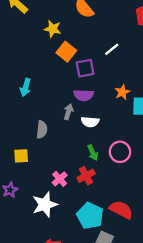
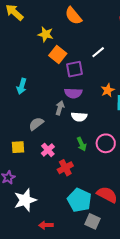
gray semicircle: (42, 130) -> (36, 124), turned -133
red cross: (86, 176) -> (65, 168), moved
pink cross: (60, 179) -> (48, 150), moved
white star: (45, 205) -> (25, 200), moved

